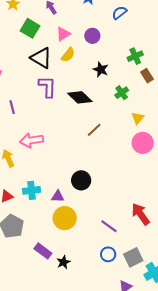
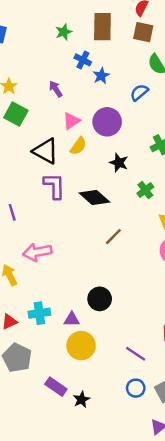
green square: (30, 28) -> (16, 114), moved
purple circle: (92, 36) -> (107, 122), size x1.5

